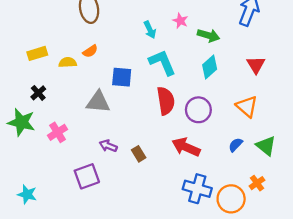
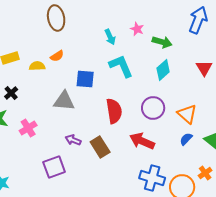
red semicircle: (166, 101) -> (114, 111), moved
orange triangle: (247, 106) -> (187, 114), moved
brown rectangle: (139, 154) -> (100, 147), size x1.5

